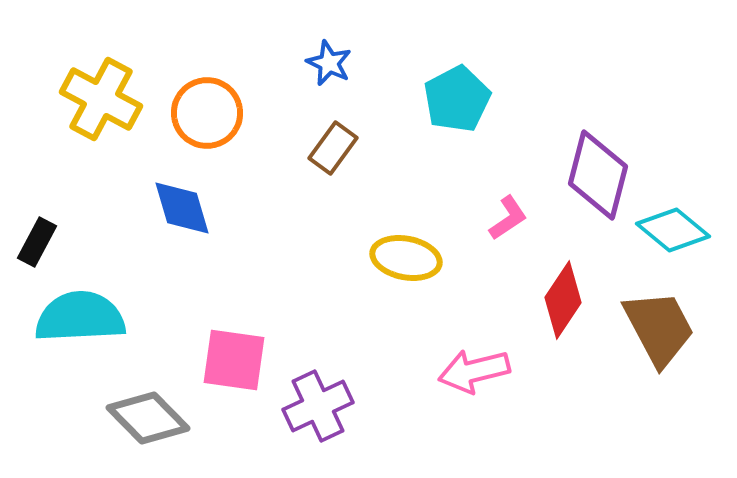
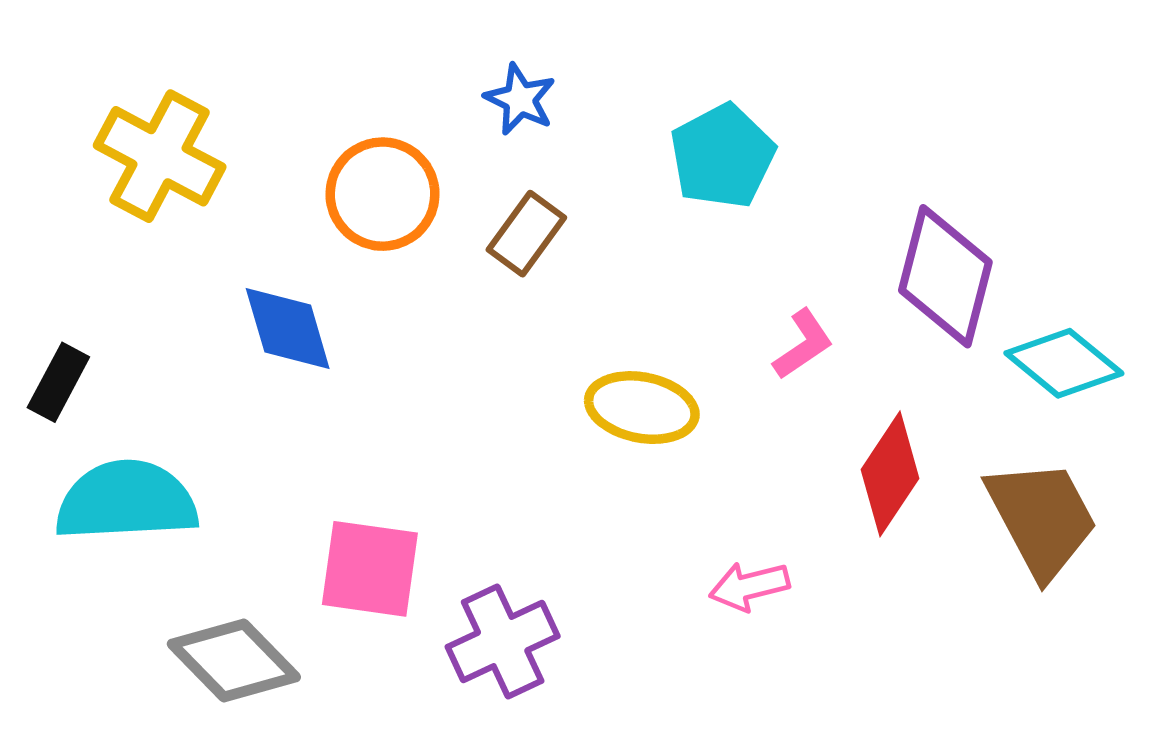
orange circle: (207, 113) -> (383, 194), moved
pink arrow: (474, 371) -> (749, 586), size x0.7

